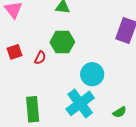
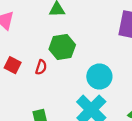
red square: (15, 52) -> (13, 65), turned -35

